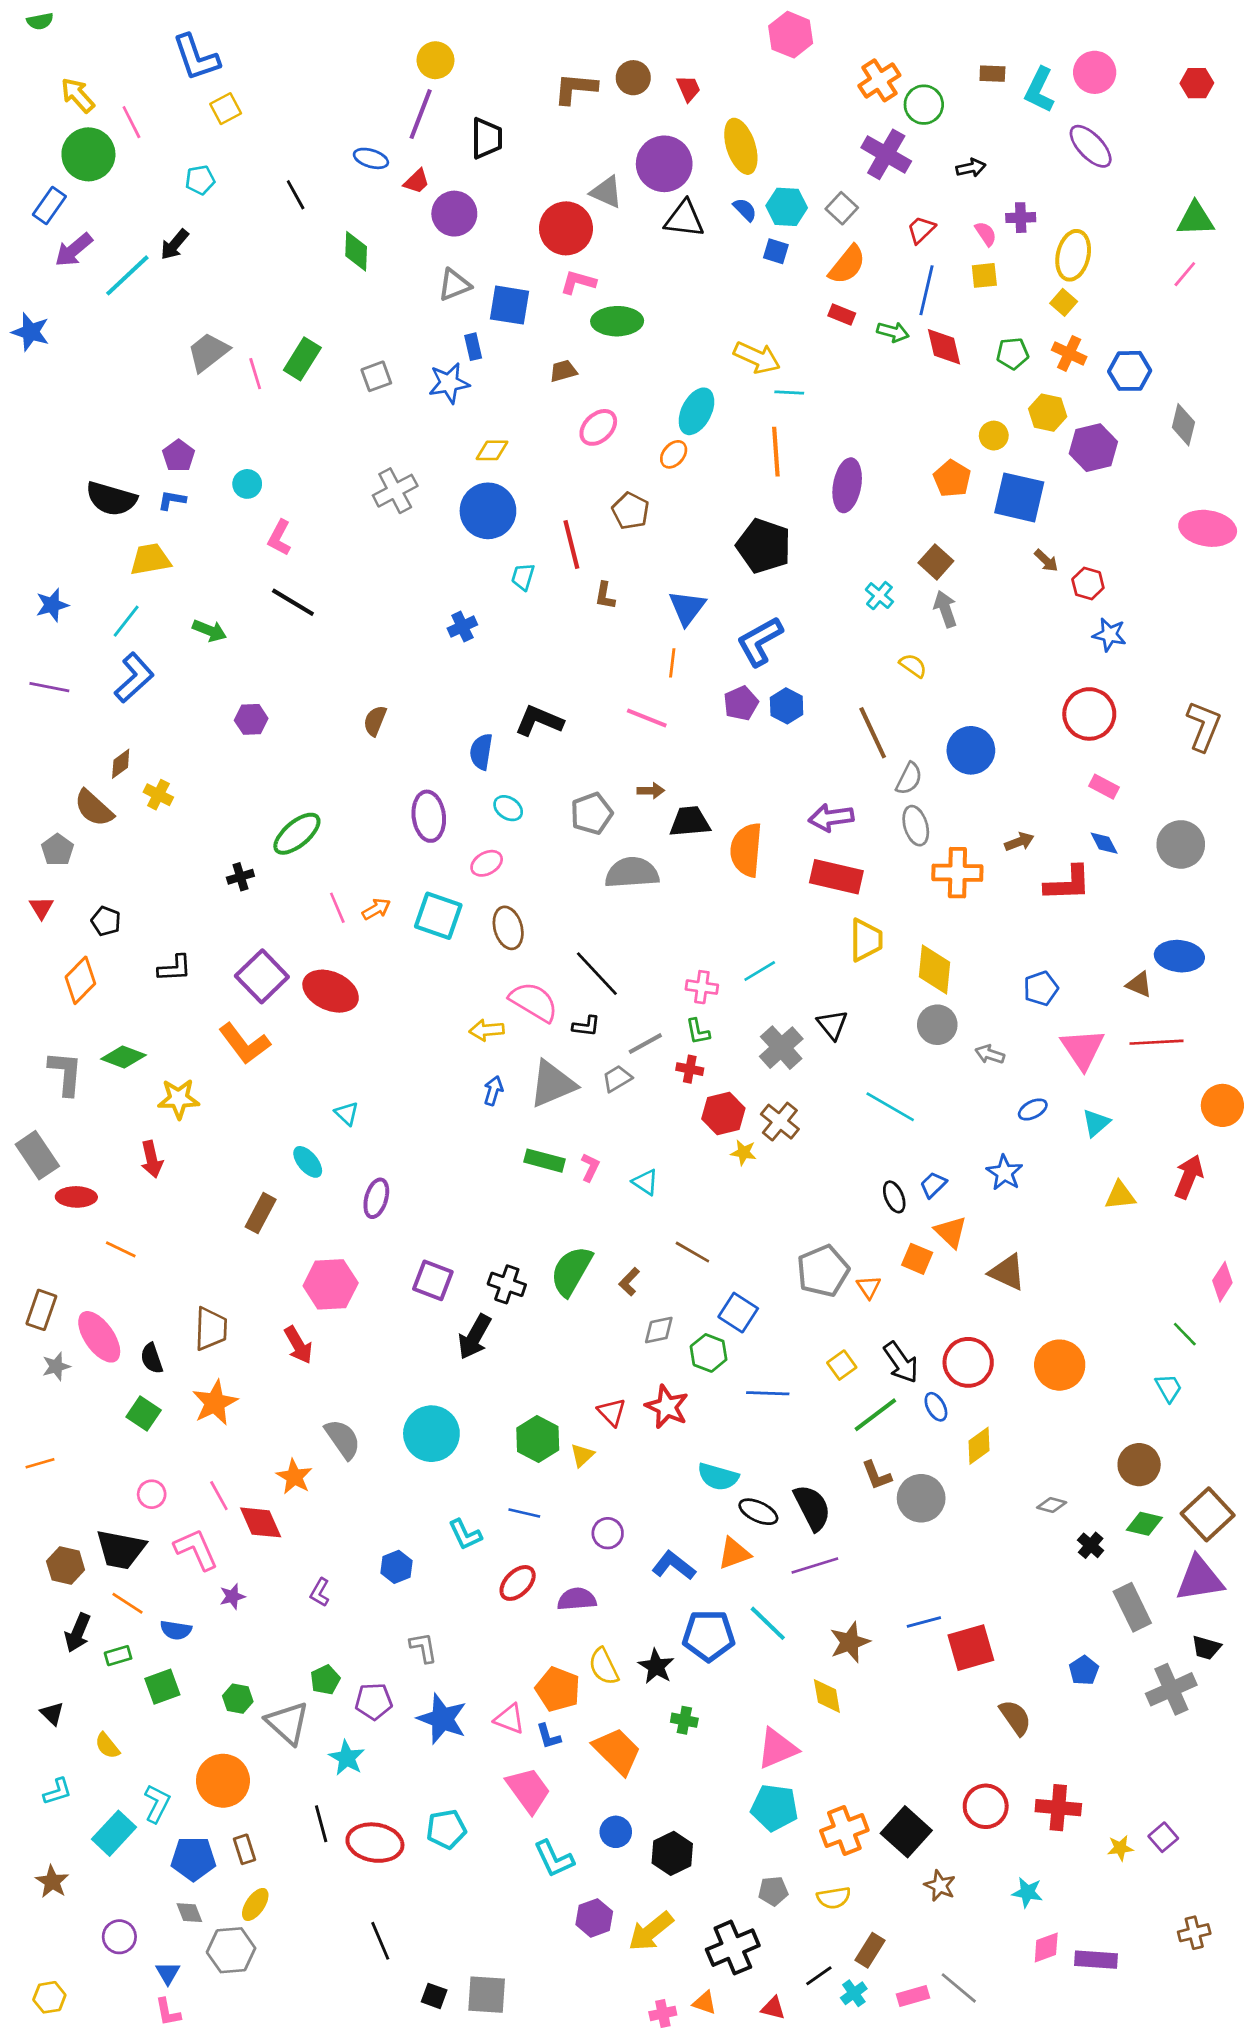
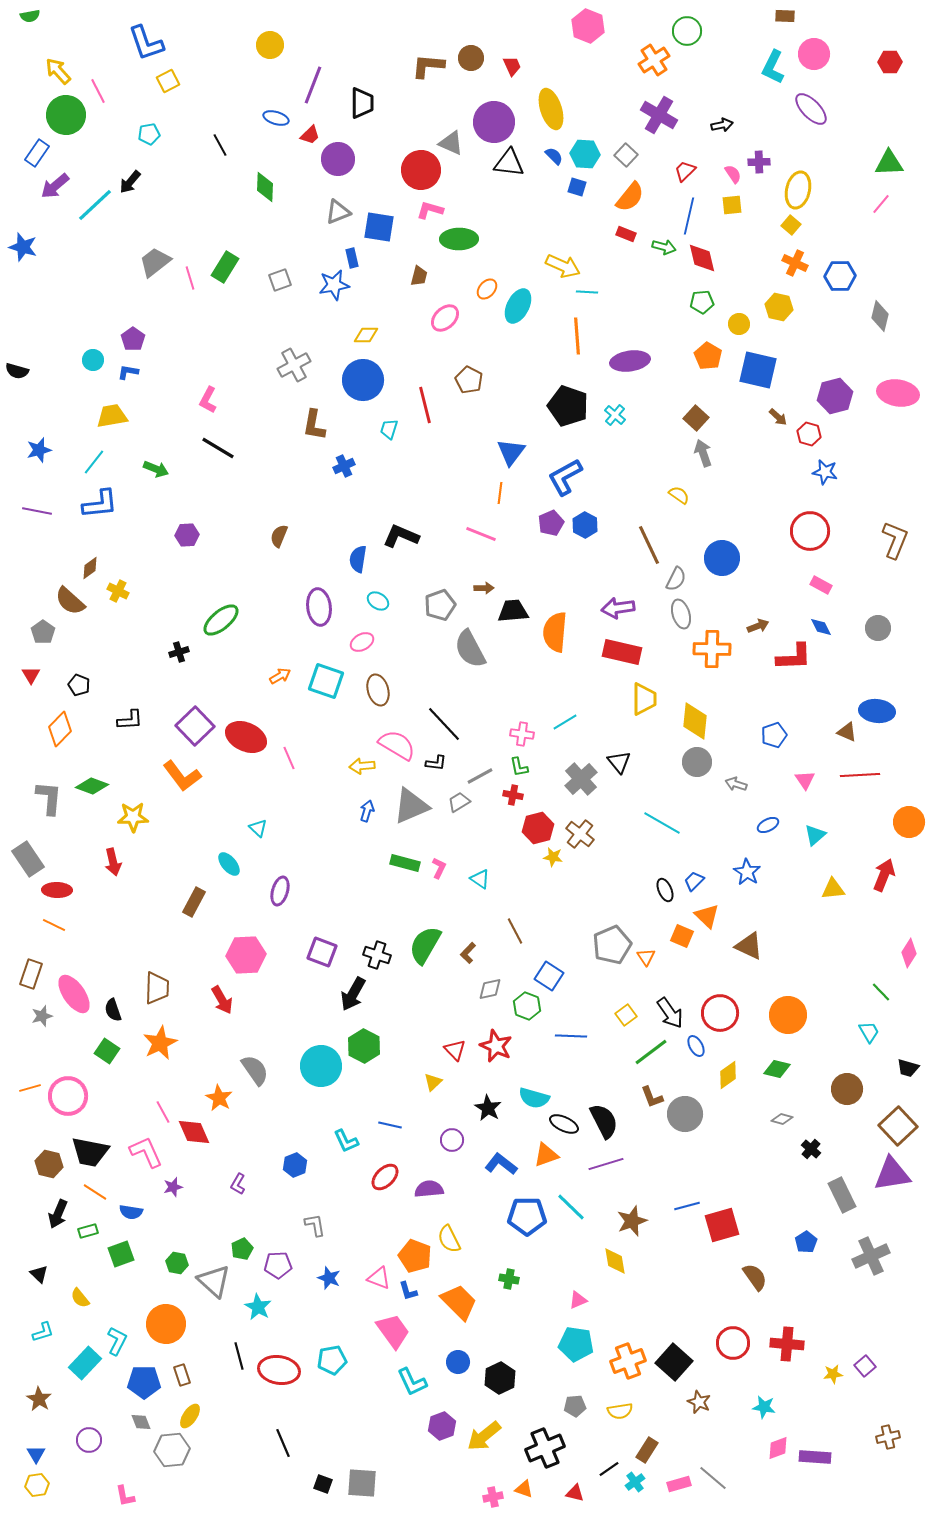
yellow circle: (435, 60) -> (270, 45), moved
brown rectangle: (992, 74) -> (785, 16), moved
green circle: (924, 105) -> (687, 31), moved
green pentagon: (1013, 353) -> (702, 302), moved
brown trapezoid: (563, 371) -> (419, 276), turned 120
purple hexagon: (1093, 448) -> (835, 396), moved
orange ellipse: (674, 454) -> (487, 289), moved
cyan circle: (247, 484) -> (93, 360), moved
purple ellipse: (847, 485) -> (630, 361), turned 72
black semicircle: (111, 499) -> (17, 371), moved, size x0.6
brown L-shape: (605, 596) -> (314, 425), moved, size x1.5
cyan cross: (879, 596) -> (615, 415), moved
blue L-shape: (134, 678) -> (100, 504), turned 36
gray circle: (1181, 844) -> (878, 628), size x0.7
gray semicircle: (632, 873) -> (470, 649), turned -114
pink line: (337, 908) -> (289, 758), moved
pink triangle: (1083, 1049) -> (805, 780), size x0.6
orange line: (121, 1249) -> (54, 925), moved
brown line: (692, 1252) -> (515, 931), turned 32
green hexagon: (538, 1439) -> (364, 1046), moved
pink circle: (152, 1494) -> (68, 1096), moved, size x1.8
green diamond: (1144, 1524) -> (777, 1069), moved
black trapezoid: (1206, 1648) -> (908, 1068), moved
black star: (656, 1666) -> (488, 1108), moved
blue star: (442, 1719) -> (329, 1278), size x0.6
pink triangle: (777, 1748) -> (578, 1300), size x0.6
blue triangle: (168, 1973) -> (36, 1454), moved

